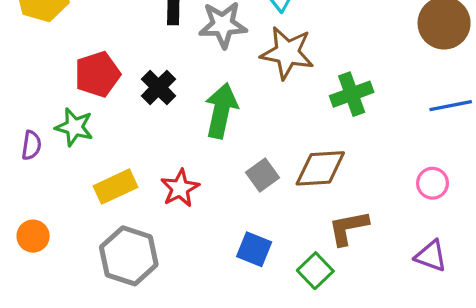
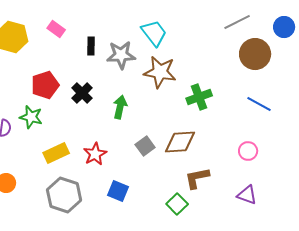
blue line: (451, 106) -> (259, 104), turned 40
green arrow: (221, 111) -> (120, 107), size x0.7
blue square: (254, 249) -> (118, 191), moved

